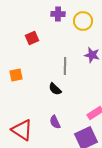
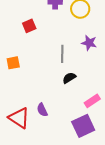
black semicircle: (55, 89) -> (69, 78), moved, turned 104
purple semicircle: (55, 122) -> (42, 110), moved

